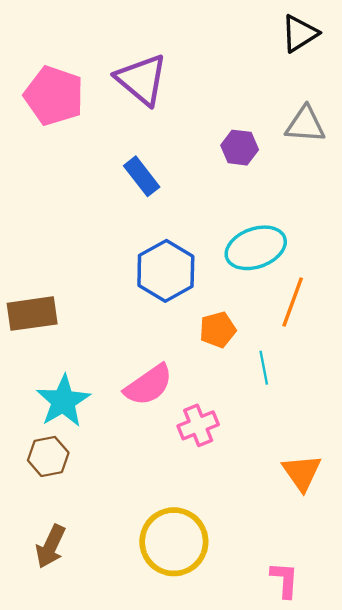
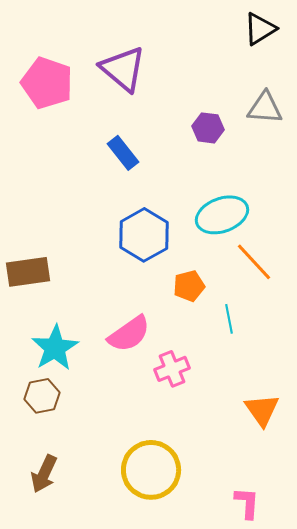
orange line: (293, 302) -> (254, 262), turned -63

